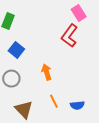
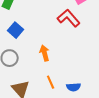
red L-shape: (69, 36) -> (69, 18), turned 100

